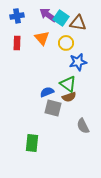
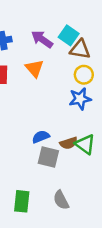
cyan square: (61, 18) -> (69, 35), moved
yellow circle: (66, 43) -> (84, 75), moved
green triangle: (68, 84) -> (85, 144), moved
gray semicircle: (83, 126) -> (61, 200), moved

